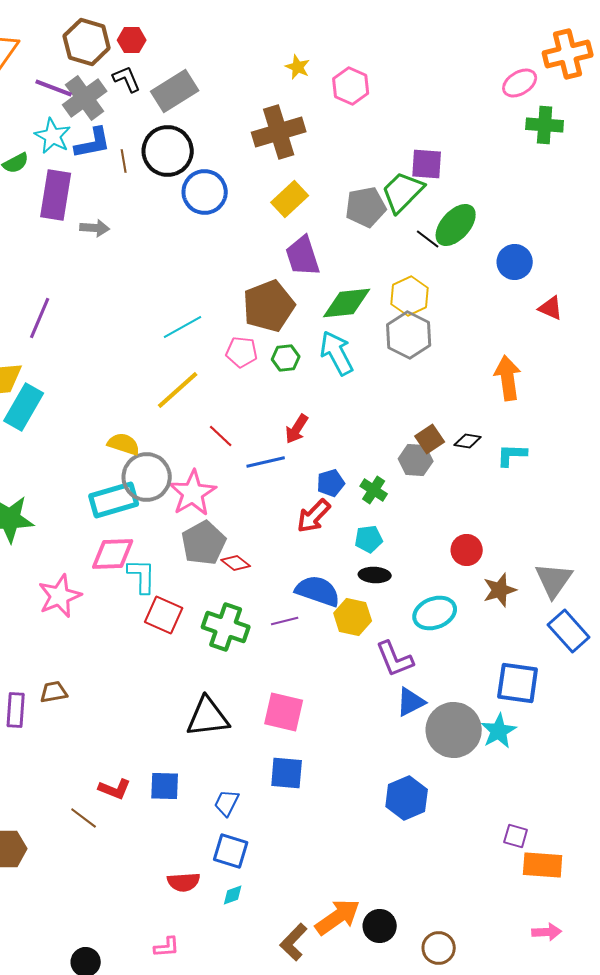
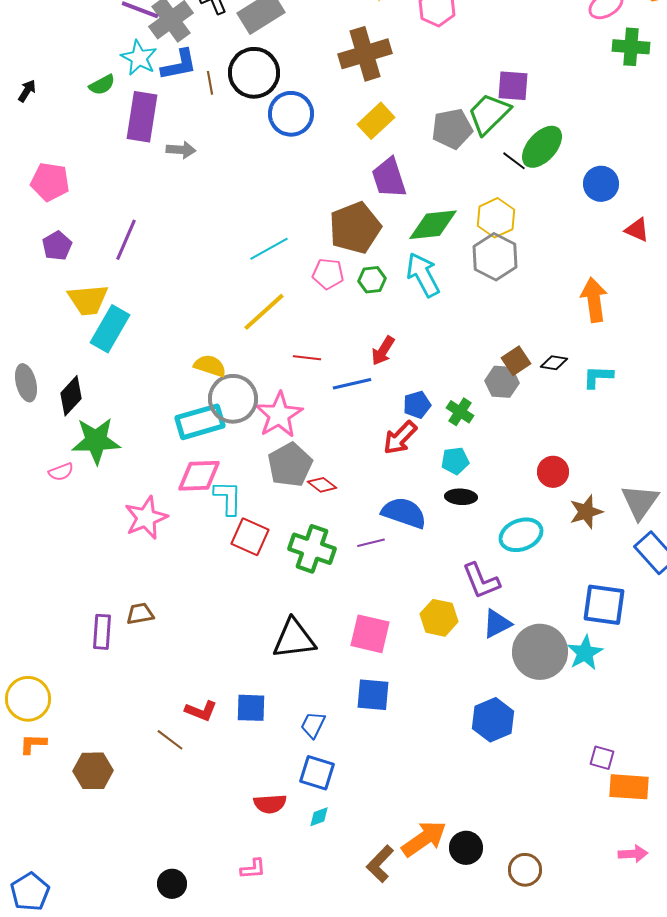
red line: (221, 436) -> (307, 358), turned -36
yellow hexagon: (353, 617) -> (439, 618), moved

